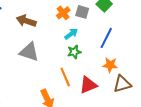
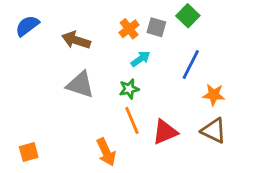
green star: (74, 52) -> (129, 89), moved
orange star: (110, 65) -> (214, 95), moved
brown triangle: (122, 84) -> (214, 131), turned 42

